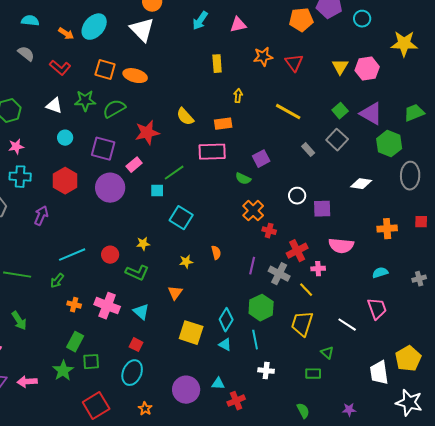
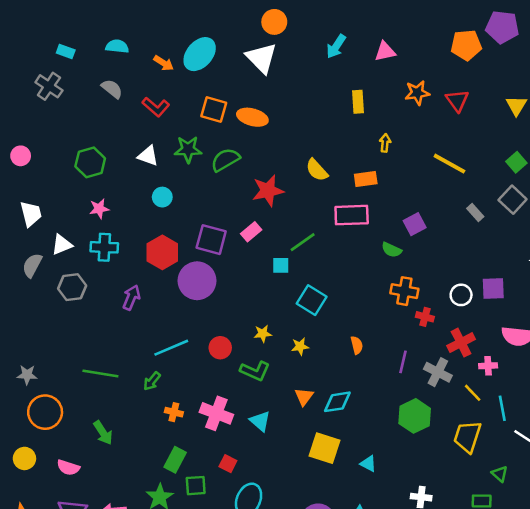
purple square: (103, 149) -> (211, 240), moved
purple circle: (110, 188) -> (197, 281), moved
white circle: (297, 196) -> (461, 295), moved
orange cross: (253, 211) -> (404, 291), turned -35
yellow star: (186, 262) -> (300, 346), moved
cyan diamond: (226, 320) -> (337, 402), moved, turned 50
cyan line: (255, 340) -> (502, 408), moved
red square: (136, 345) -> (228, 464), moved

